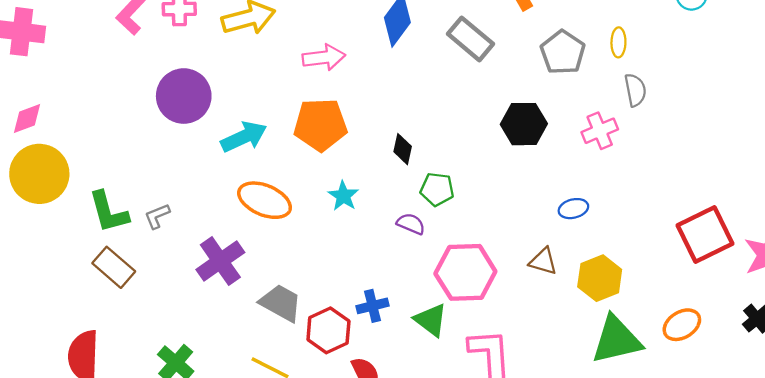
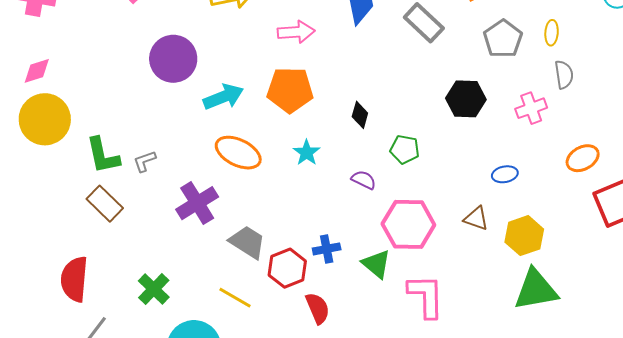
green pentagon: (437, 189) -> (405, 149), moved
orange ellipse: (682, 325) -> (583, 158), moved

